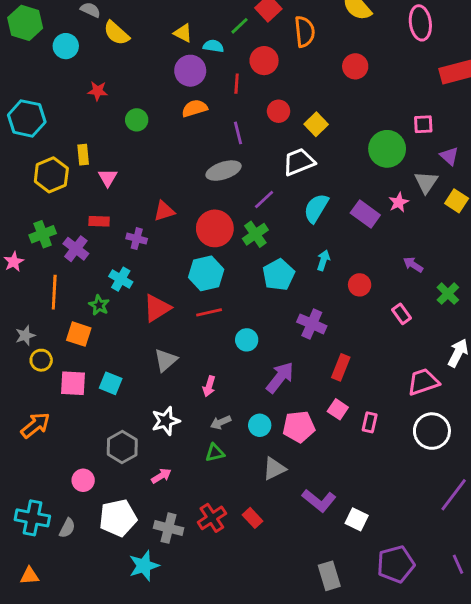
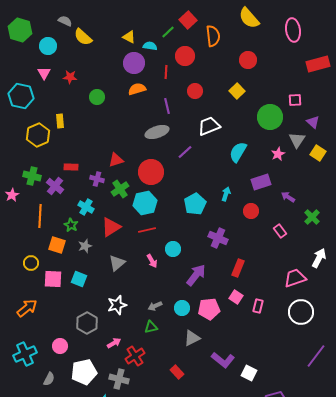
yellow square: (316, 124) -> (237, 91), moved
pink triangle: (108, 178) -> (44, 73), moved
cyan semicircle: (316, 208) -> (238, 152), moved
purple rectangle: (365, 214) -> (261, 182), moved, turned -54
green cross: (43, 234) -> (32, 176), turned 36
green cross: (255, 234) -> (120, 189), moved
gray star: (25, 336) -> (85, 246), moved
pink arrow: (209, 386) -> (152, 261), moved, turned -48
cyan cross: (32, 518) -> (25, 354), moved, turned -35
red cross: (212, 518) -> (135, 356), moved

